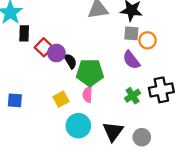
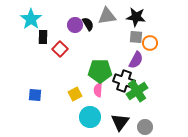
purple circle: (56, 53) -> (75, 25), moved
purple semicircle: (131, 60) -> (136, 60), turned -114
black semicircle: (70, 61) -> (88, 24), moved
black cross: (161, 90) -> (124, 81), moved, turned 30
green cross: (133, 96) -> (137, 91), size x1.5

